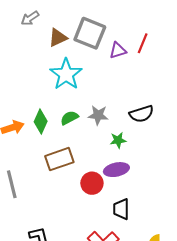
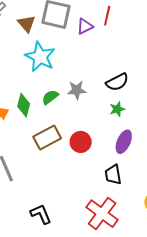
brown triangle: (58, 38) -> (27, 24), turned -36
green star: (118, 140) -> (117, 109), moved
purple ellipse: (116, 170) -> (124, 142), moved, turned -45
red circle: (92, 183) -> (81, 142), moved

